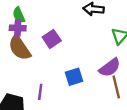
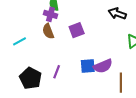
brown semicircle: (20, 48) -> (48, 31), size x0.7
purple semicircle: (110, 68) -> (103, 66), moved

